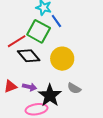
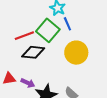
black diamond: (29, 56) -> (33, 52), turned -55
yellow circle: (62, 59) -> (76, 53), moved

